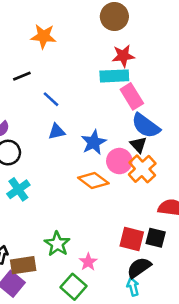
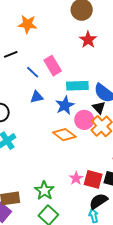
red star: (123, 56) -> (88, 40), turned -30
cyan rectangle: (114, 76) -> (77, 86), moved
pink rectangle: (132, 96) -> (53, 66), moved
green star: (57, 244) -> (44, 191), moved
pink star: (88, 262) -> (76, 178), moved

